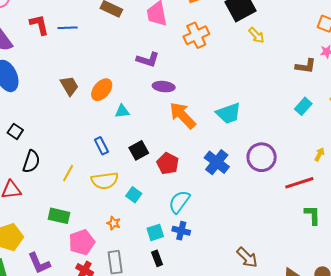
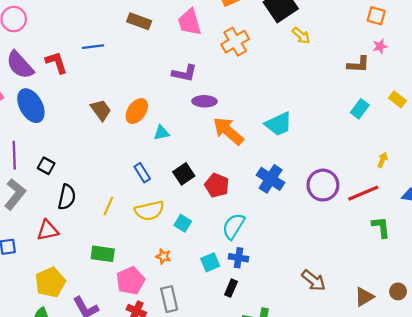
red L-shape: (39, 25) -> (56, 62), moved
purple circle: (262, 157) -> (323, 185), moved
black rectangle: (157, 258) -> (231, 288), moved, turned 49

